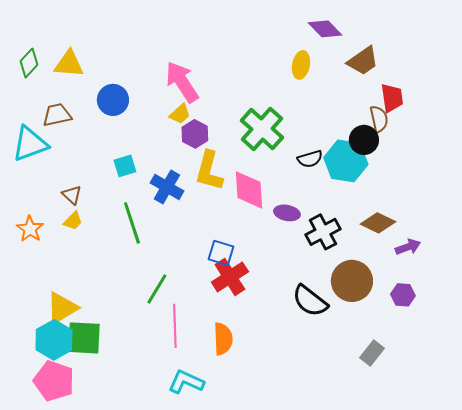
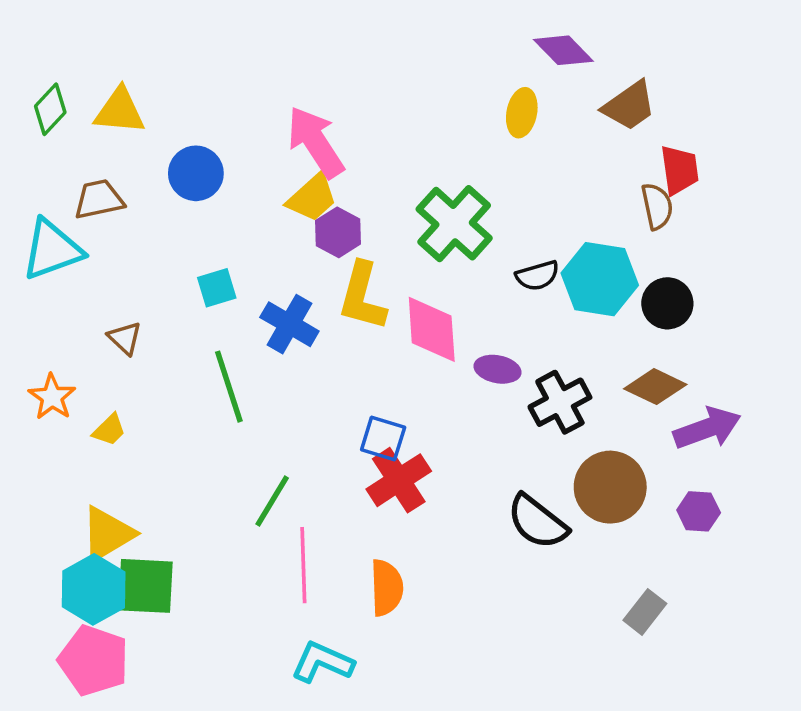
yellow trapezoid: (180, 114) -> (312, 198), size x1.4
black circle: (364, 140) -> (667, 303), moved
yellow trapezoid: (73, 221) -> (109, 430), moved
purple arrow: (408, 247) -> (707, 428), size x1.5

